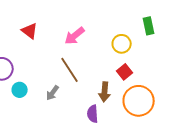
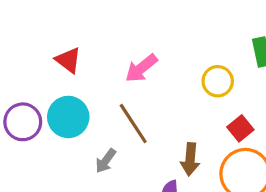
red square: (125, 72) -> (240, 128), moved
cyan circle: (20, 90) -> (68, 117), moved, size x1.6

